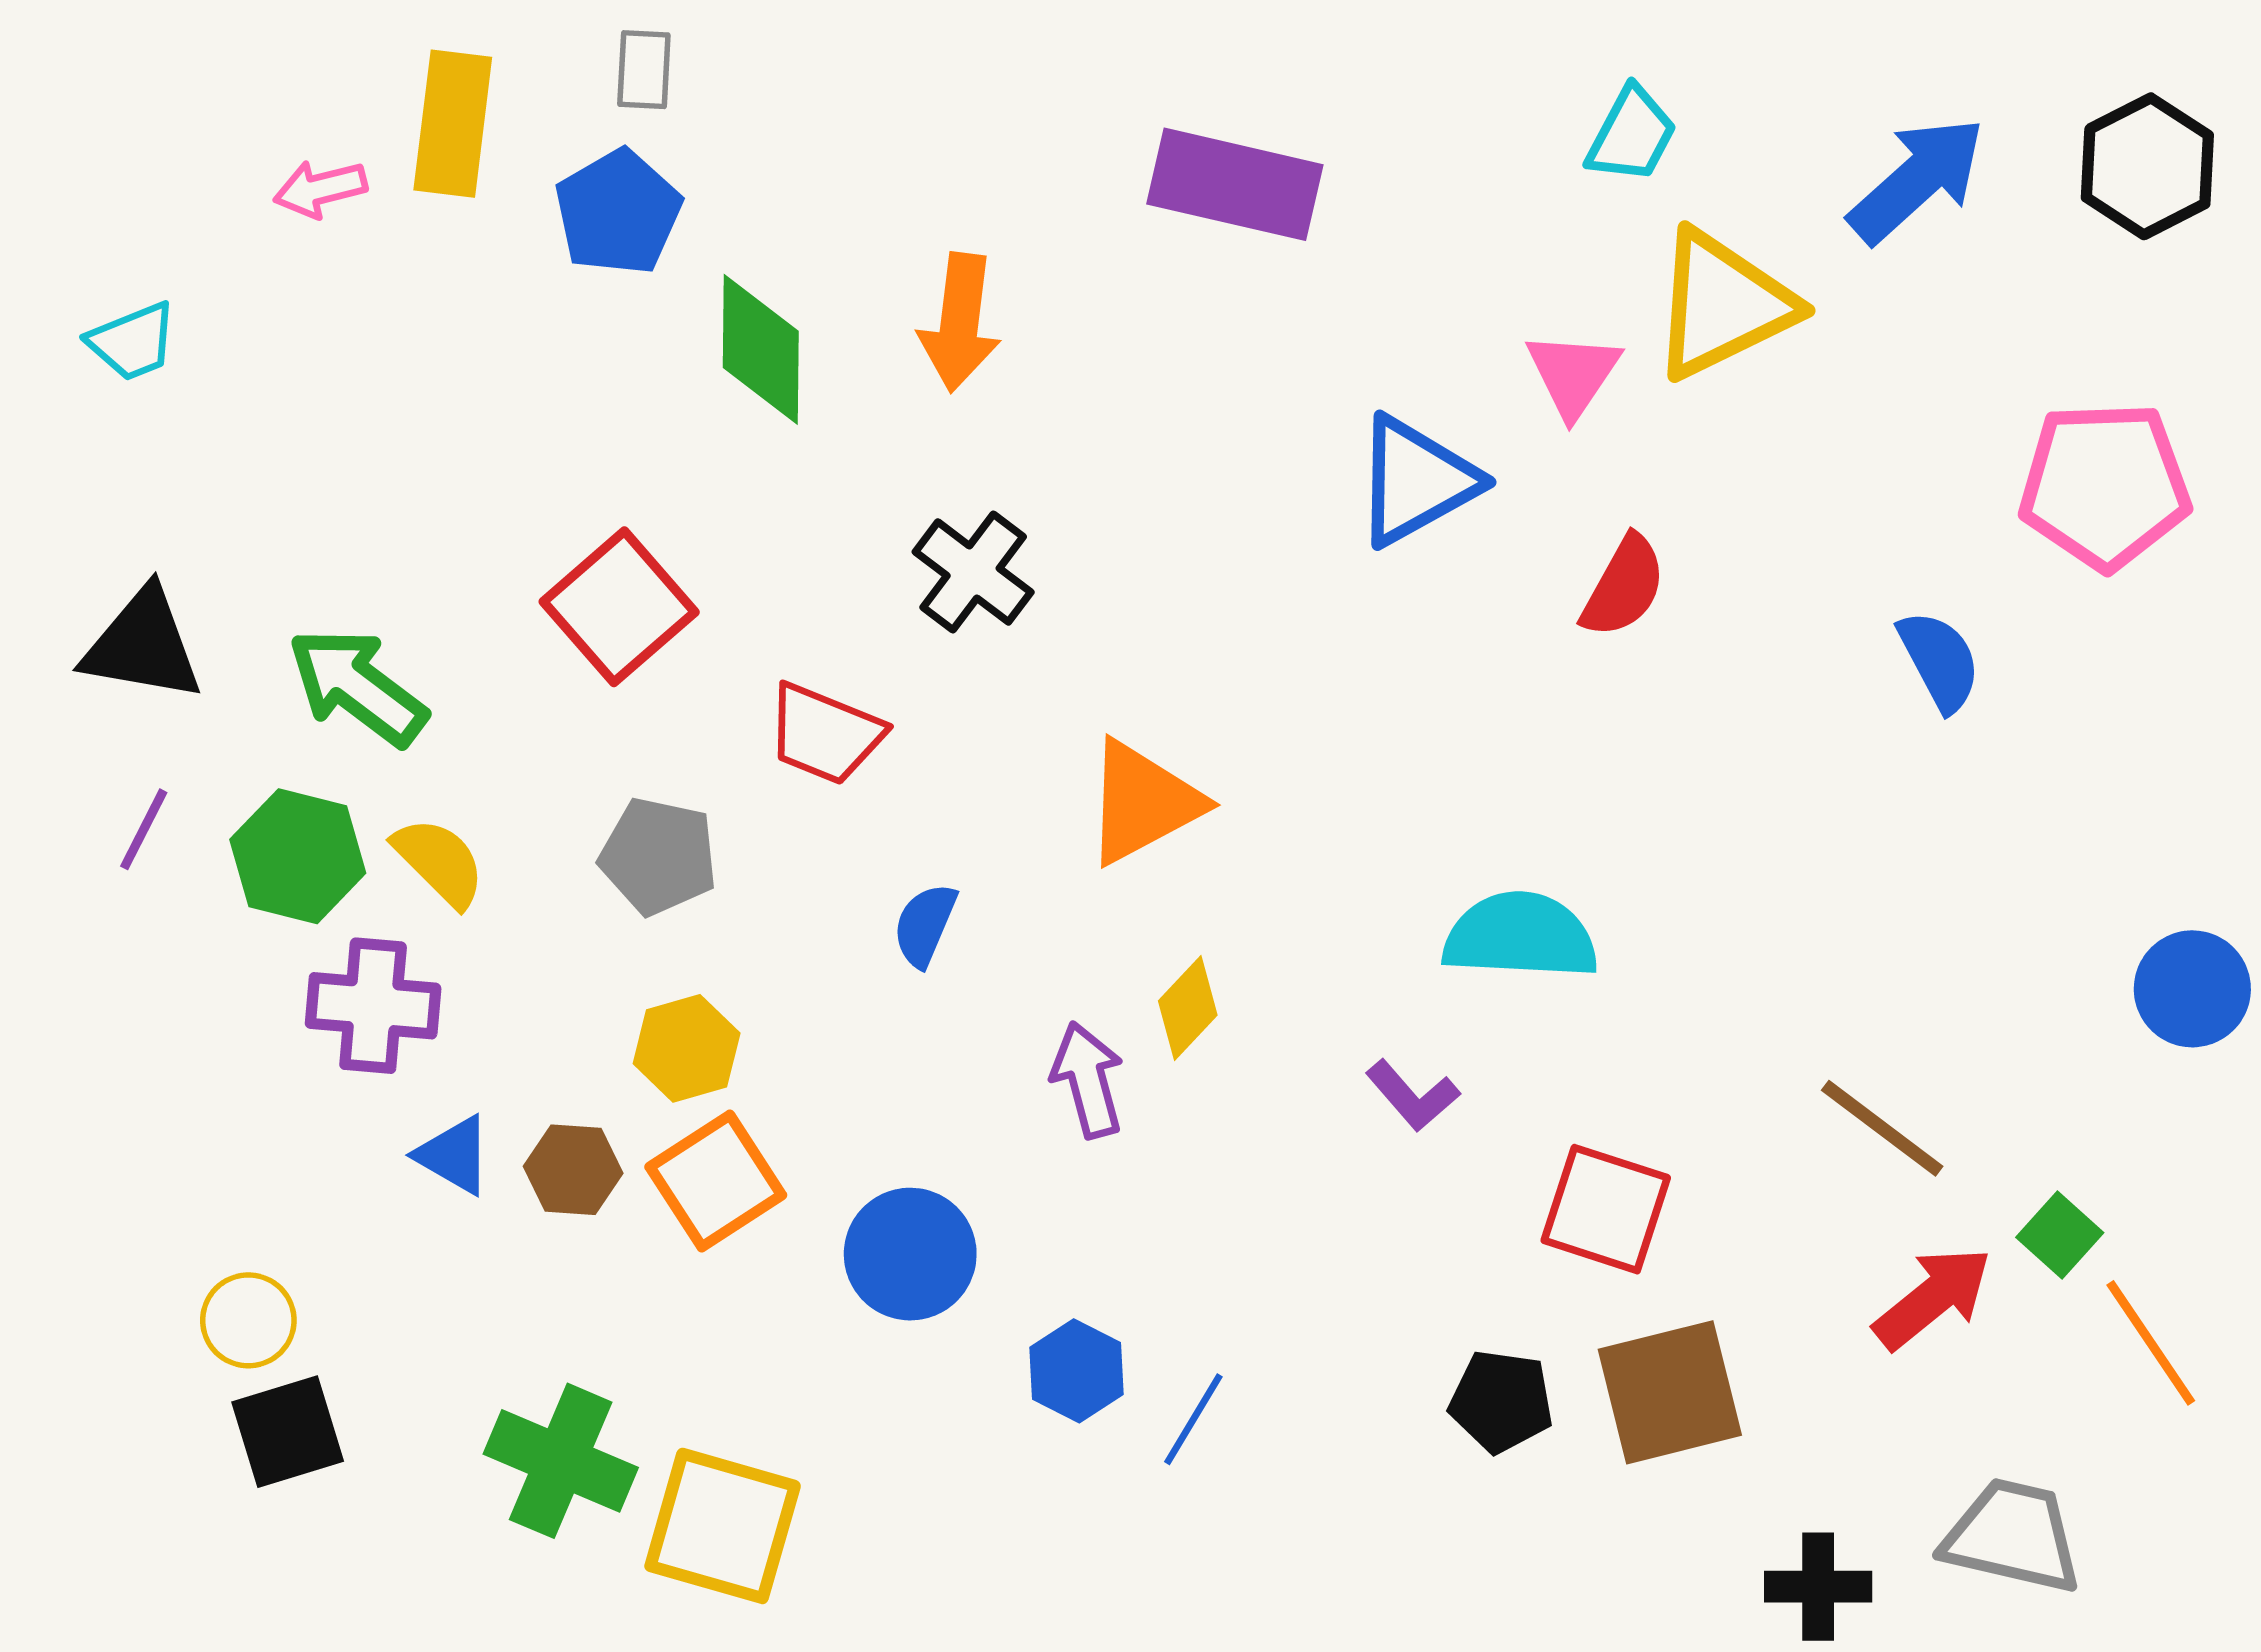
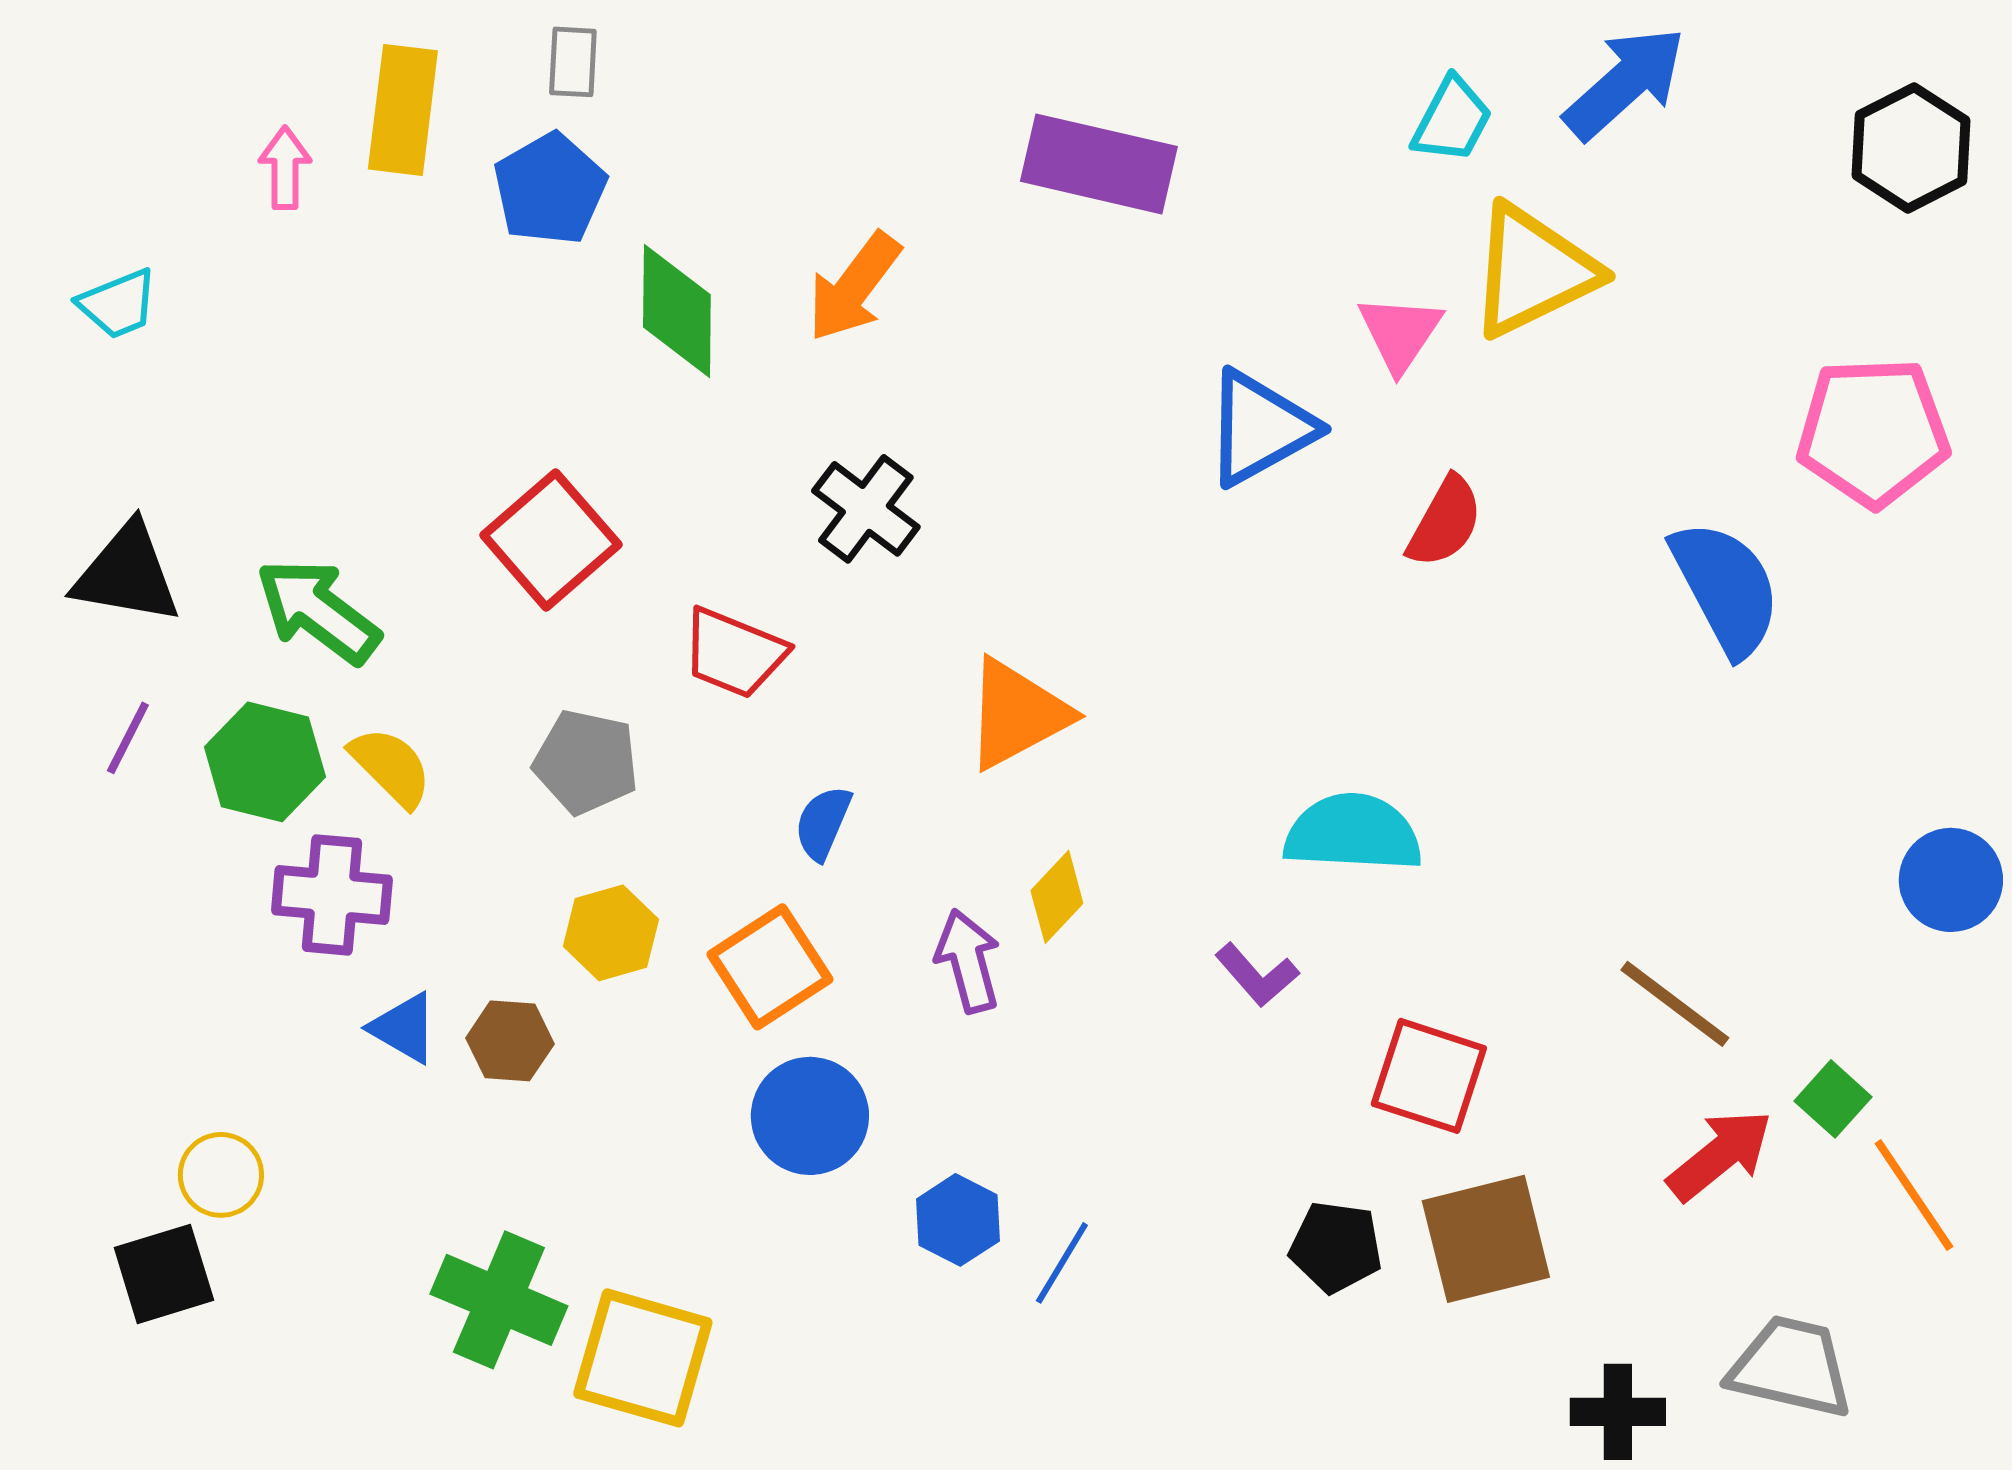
blue arrow: (1917, 180) -> (1625, 83), moved
pink arrow: (320, 189) -> (285, 168), turned 104
orange arrow: (960, 323) -> (854, 287), turned 30
blue semicircle: (1940, 661) -> (1726, 588), size x1.5
orange square: (716, 1181) -> (770, 967), moved
black square: (288, 1432) -> (164, 1274), moved

